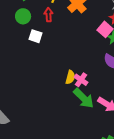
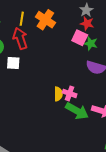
red arrow: (48, 15) -> (20, 38), size x1.5

